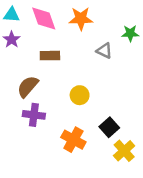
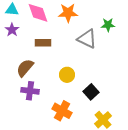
gray triangle: (104, 51) -> (87, 39), size x1.5
black square: (109, 127) -> (91, 92), moved

